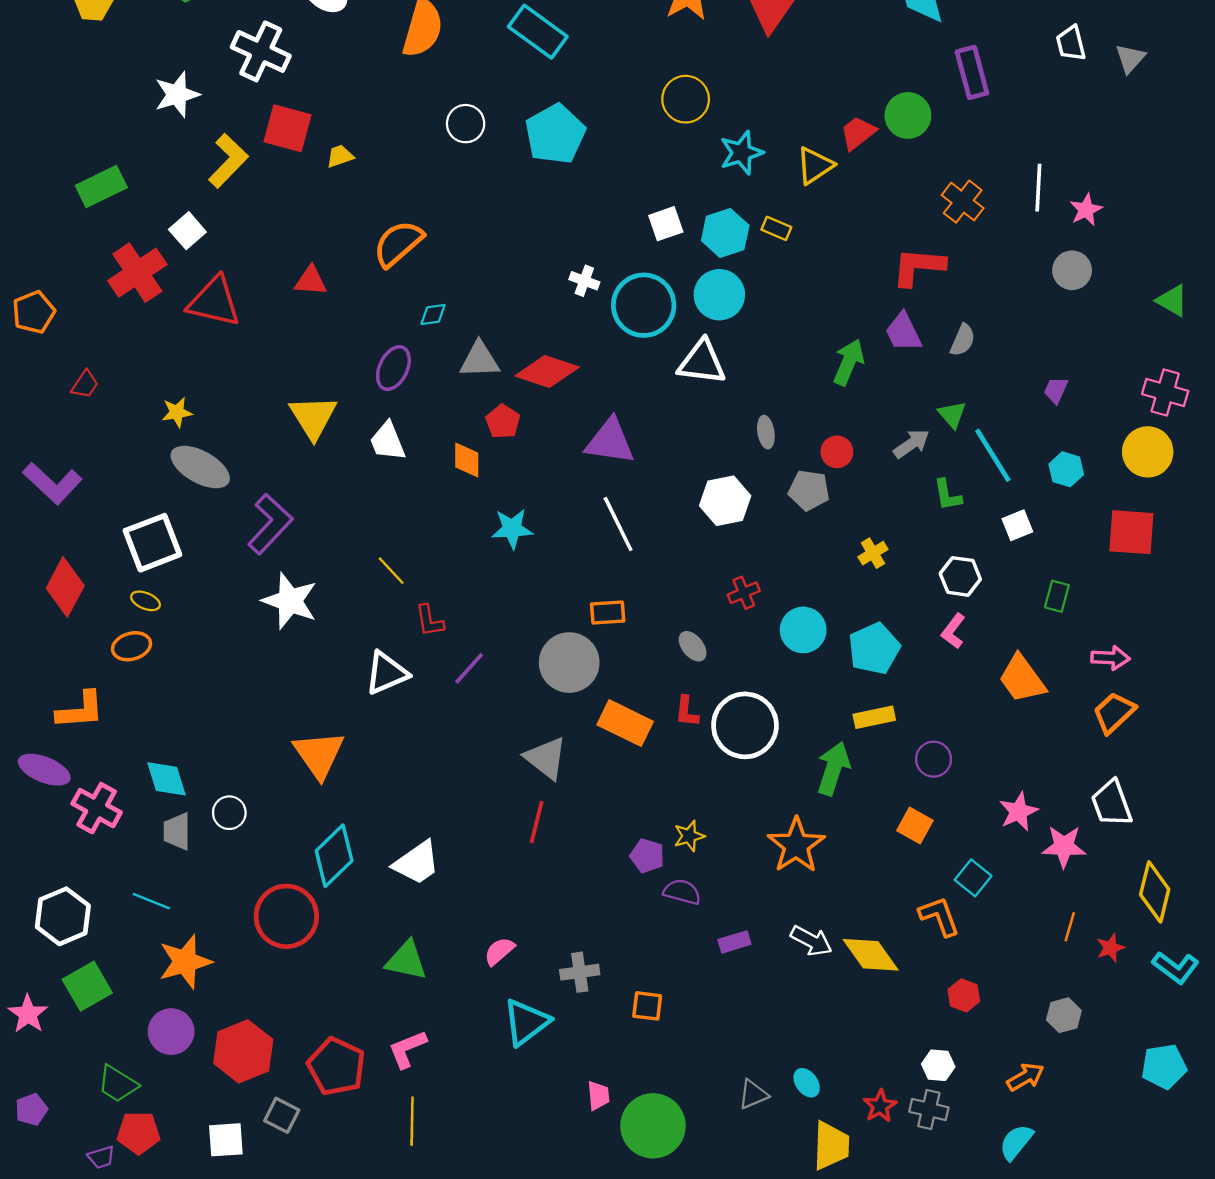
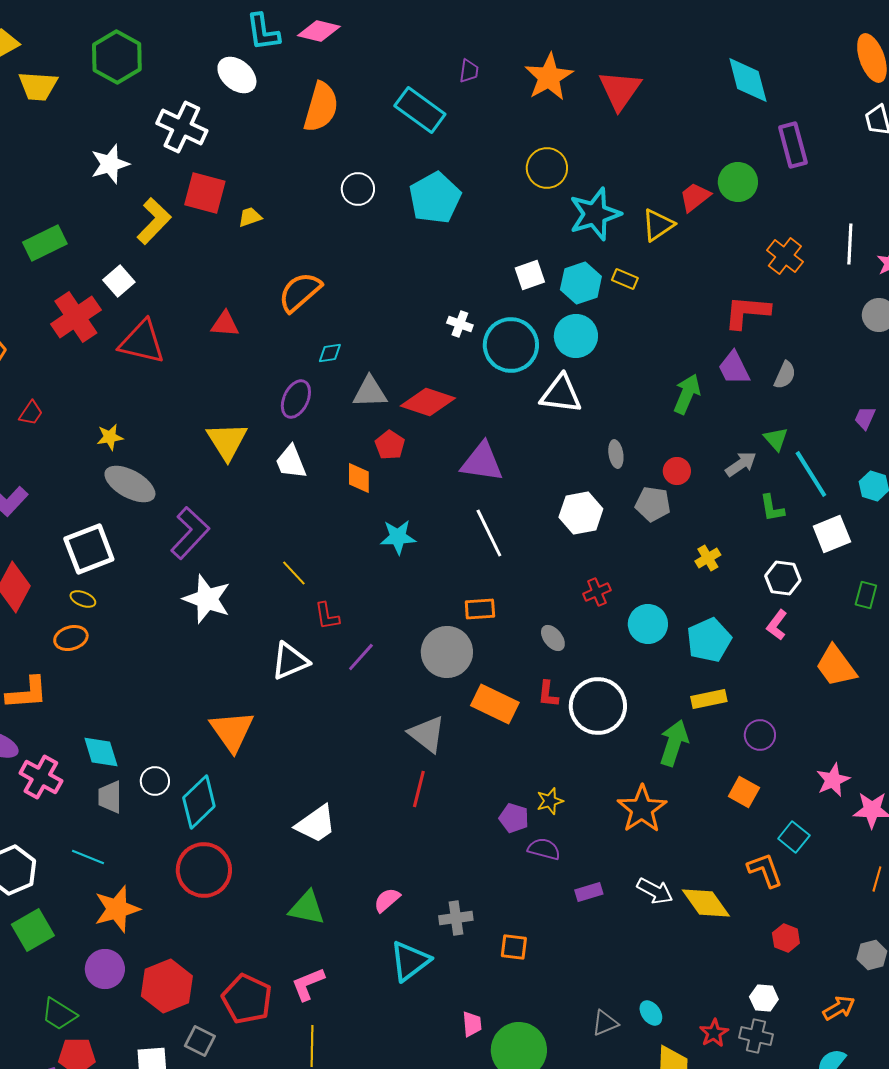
cyan star: (741, 153) -> (595, 214), size x1.4
white square: (1017, 525) -> (832, 534), size x1.4
cyan diamond: (334, 856) -> (199, 802), moved

